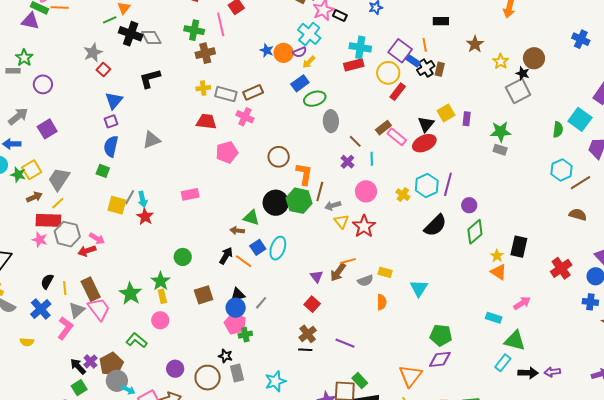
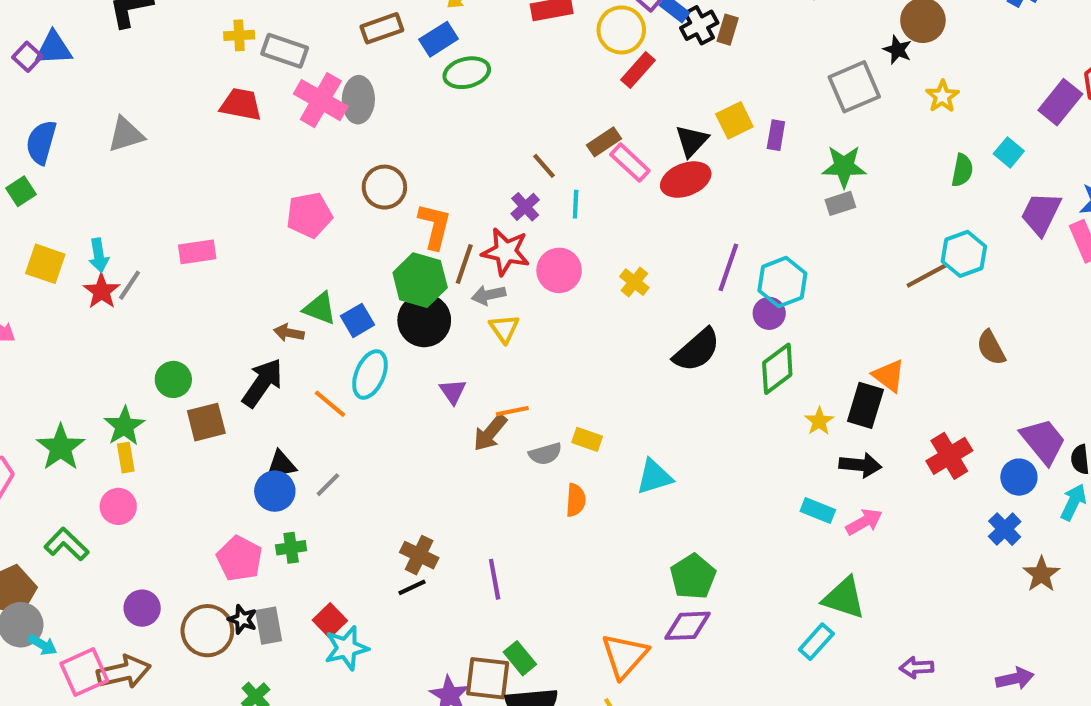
yellow star: (501, 61) -> (942, 96), moved
gray square: (518, 91) -> (854, 87), moved
brown rectangle: (253, 92) -> (382, 28), moved
blue triangle: (114, 101) -> (54, 48), turned 42
pink cross: (245, 117) -> (321, 100), size x1.4
cyan square: (580, 119) -> (1009, 152), size x0.6
purple square: (111, 121) -> (27, 57), moved, turned -32
gray ellipse: (331, 121) -> (358, 100), moved
gray rectangle: (500, 150) -> (840, 203), turned -40
pink pentagon: (227, 152) -> (309, 215), moved
green square: (103, 171) -> (21, 191), turned 32
brown line: (581, 183) -> (927, 275), moved
cyan hexagon: (427, 186) -> (782, 282), moved
gray line: (130, 197) -> (130, 285), moved
black circle: (276, 203) -> (424, 320), moved
brown semicircle: (578, 215) -> (991, 348), turned -138
red star: (364, 226) -> (506, 252), moved, turned -30
blue square: (258, 247) -> (358, 320), moved
black arrow: (226, 256) -> (262, 383), size x1.4
orange line: (244, 261) -> (330, 404), moved
orange triangle: (499, 272) -> (889, 376), moved
purple triangle: (317, 276) -> (453, 391), moved
cyan triangle: (419, 288) -> (654, 477), turned 36
brown square: (204, 295) -> (206, 422), moved
blue cross: (590, 302) -> (1005, 529), turned 35
red square: (312, 304) -> (330, 620), moved
cyan rectangle: (494, 318) -> (818, 511), moved
pink pentagon: (235, 324) -> (239, 559), moved
brown cross: (308, 334) -> (419, 555), turned -30
green pentagon: (441, 335) -> (693, 577), turned 30
purple line: (345, 343) -> (495, 579), turned 54
black line: (305, 350) -> (412, 587), turned -32
black star: (225, 356) -> (242, 619), moved
black arrow: (528, 373) -> (860, 465), moved

